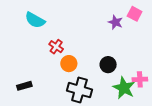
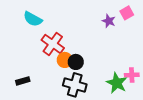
pink square: (135, 14) -> (127, 13), turned 32
red cross: (56, 47) -> (53, 44), size x1.6
black circle: (108, 65) -> (76, 62), moved

